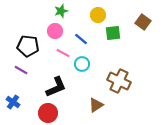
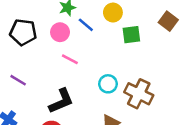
blue line: (81, 39) -> (86, 25), moved
black pentagon: (28, 46) -> (23, 32), moved
cyan circle: (82, 64) -> (108, 84), moved

